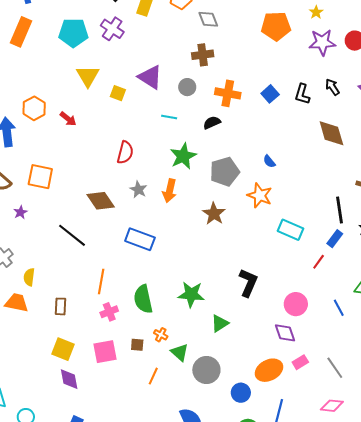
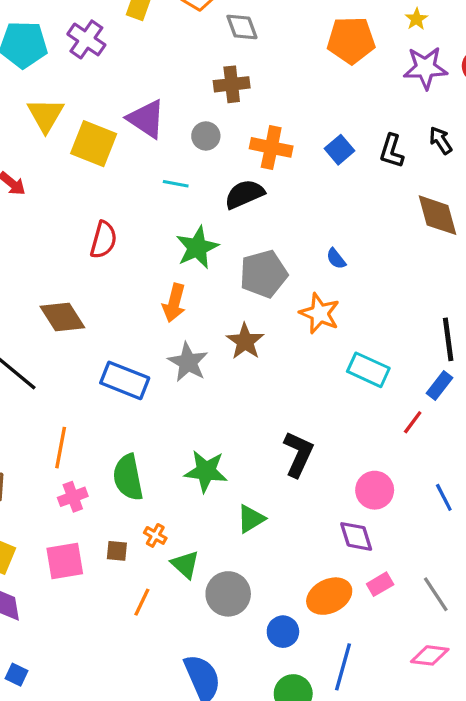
yellow square: (118, 93) -> (94, 144), size x1.8
black semicircle: (212, 123) -> (244, 194), size x1.4
gray star: (138, 190) -> (188, 362), moved, size x1.4

